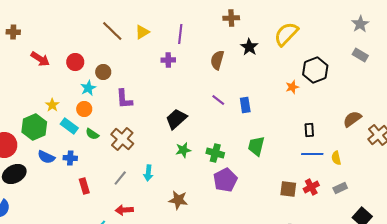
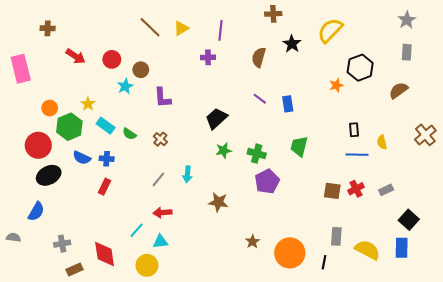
gray rectangle: (360, 55) -> (407, 52), turned 63
orange circle: (84, 109) -> (50, 108), moved
brown semicircle: (352, 119) -> (398, 90), moved
brown cross: (122, 139) -> (160, 139), size x0.6
yellow semicircle: (336, 158) -> (382, 142), moved
red rectangle: (84, 186) -> (105, 187), moved, turned 42

